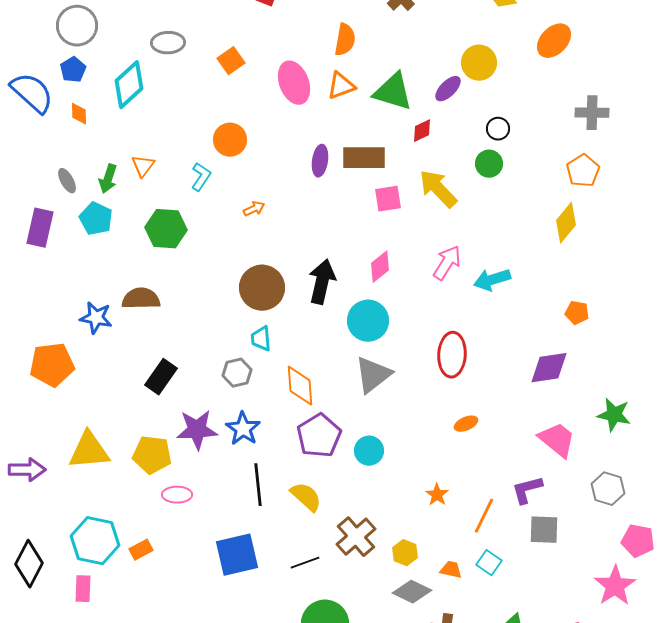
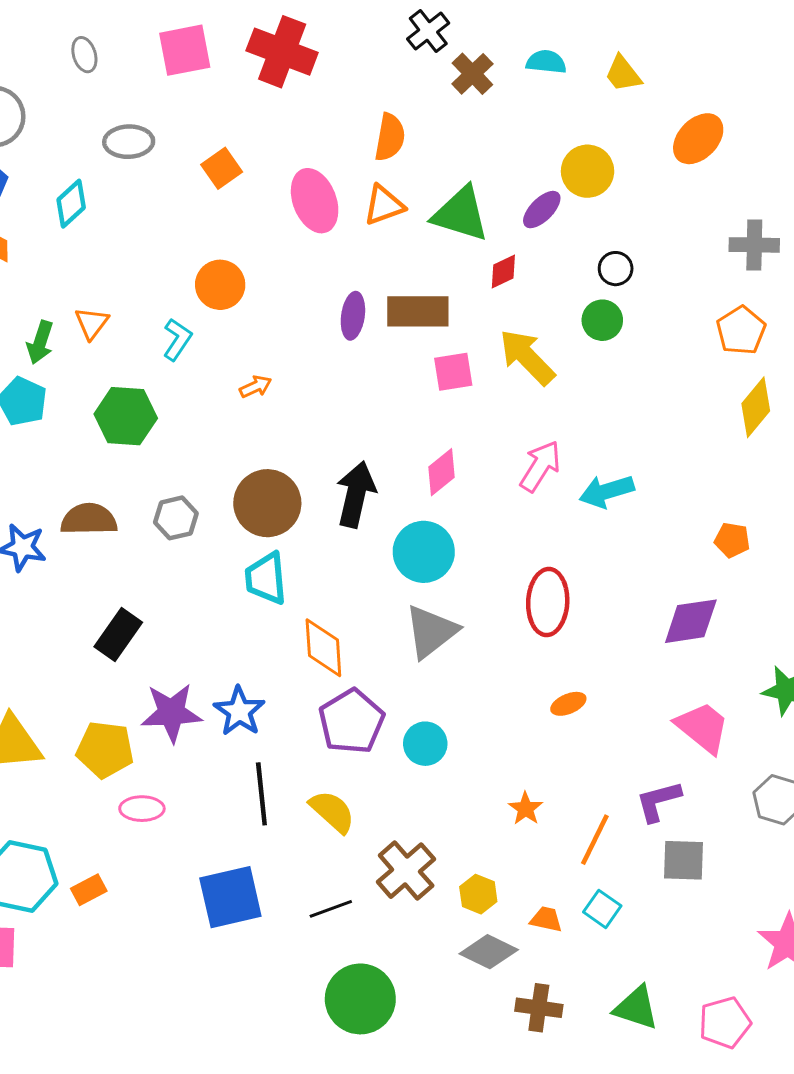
cyan diamond: (129, 85) -> (71, 204), size x0.7
yellow diamond: (566, 223) -> (756, 407), moved
cyan trapezoid: (261, 339) -> (266, 578), size x1.4
gray hexagon: (237, 373) -> (176, 518), moved

